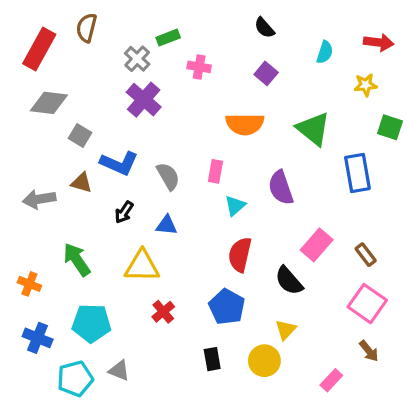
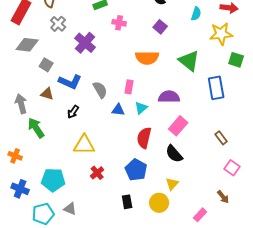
gray cross: (137, 59) -> (58, 24), moved
yellow star: (366, 85) -> (221, 34), size x1.6
purple semicircle: (281, 188) -> (169, 97), turned 110
gray arrow: (39, 199) -> (21, 104), turned 84
blue triangle: (166, 225) -> (118, 110), moved
pink rectangle: (317, 245) -> (178, 126), moved
green arrow: (77, 260) -> (36, 128), moved
pink square: (367, 304) -> (232, 168), moved, size x0.7

